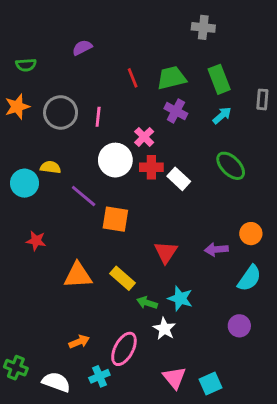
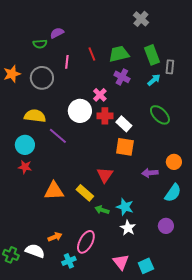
gray cross: (203, 27) -> (141, 19), turned 35
green semicircle: (26, 65) -> (40, 44), moved
gray rectangle: (262, 99) -> (170, 67), moved
pink line: (98, 117) -> (67, 62), moved
yellow semicircle: (50, 167) -> (35, 116), size x1.5
cyan circle: (25, 183) -> (25, 145), moved
orange square: (115, 219) -> (125, 147), moved
red triangle: (166, 252) -> (105, 175), moved
white star: (164, 329) -> (128, 228), moved
white semicircle: (56, 382) -> (35, 251), moved

